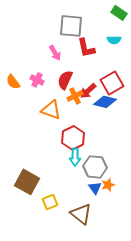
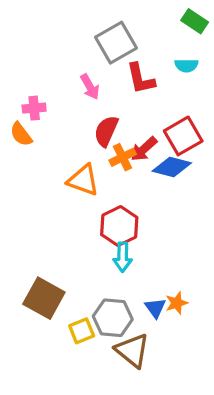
gray square: (71, 26) -> (116, 43), turned -35
pink cross: (37, 80) -> (34, 108), moved, turned -32
gray hexagon: (95, 167) -> (113, 318), moved

